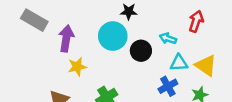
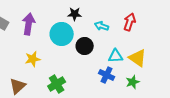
purple arrow: (66, 38) -> (29, 24), moved
cyan arrow: (168, 38) -> (102, 26), moved
blue cross: (168, 86) -> (107, 75), turned -35

